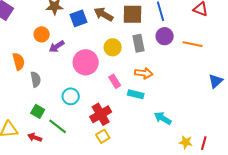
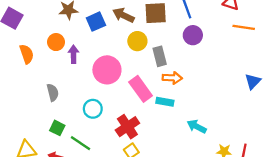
gray rectangle: (139, 43) -> (160, 56), moved
orange line: (193, 44) -> (244, 27), moved
purple arrow: (57, 46) -> (74, 54), turned 126
yellow circle: (113, 47) -> (137, 41), moved
orange semicircle: (19, 61) -> (27, 54), moved
pink rectangle: (115, 81) -> (141, 89), size x1.6

